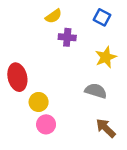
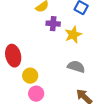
yellow star: (106, 57) -> (73, 35), moved

